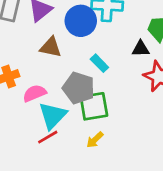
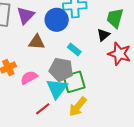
black triangle: (141, 49) -> (103, 35), turned -32
cyan triangle: (53, 116) -> (57, 88), moved
yellow arrow: (95, 140) -> (78, 107), size x1.5

